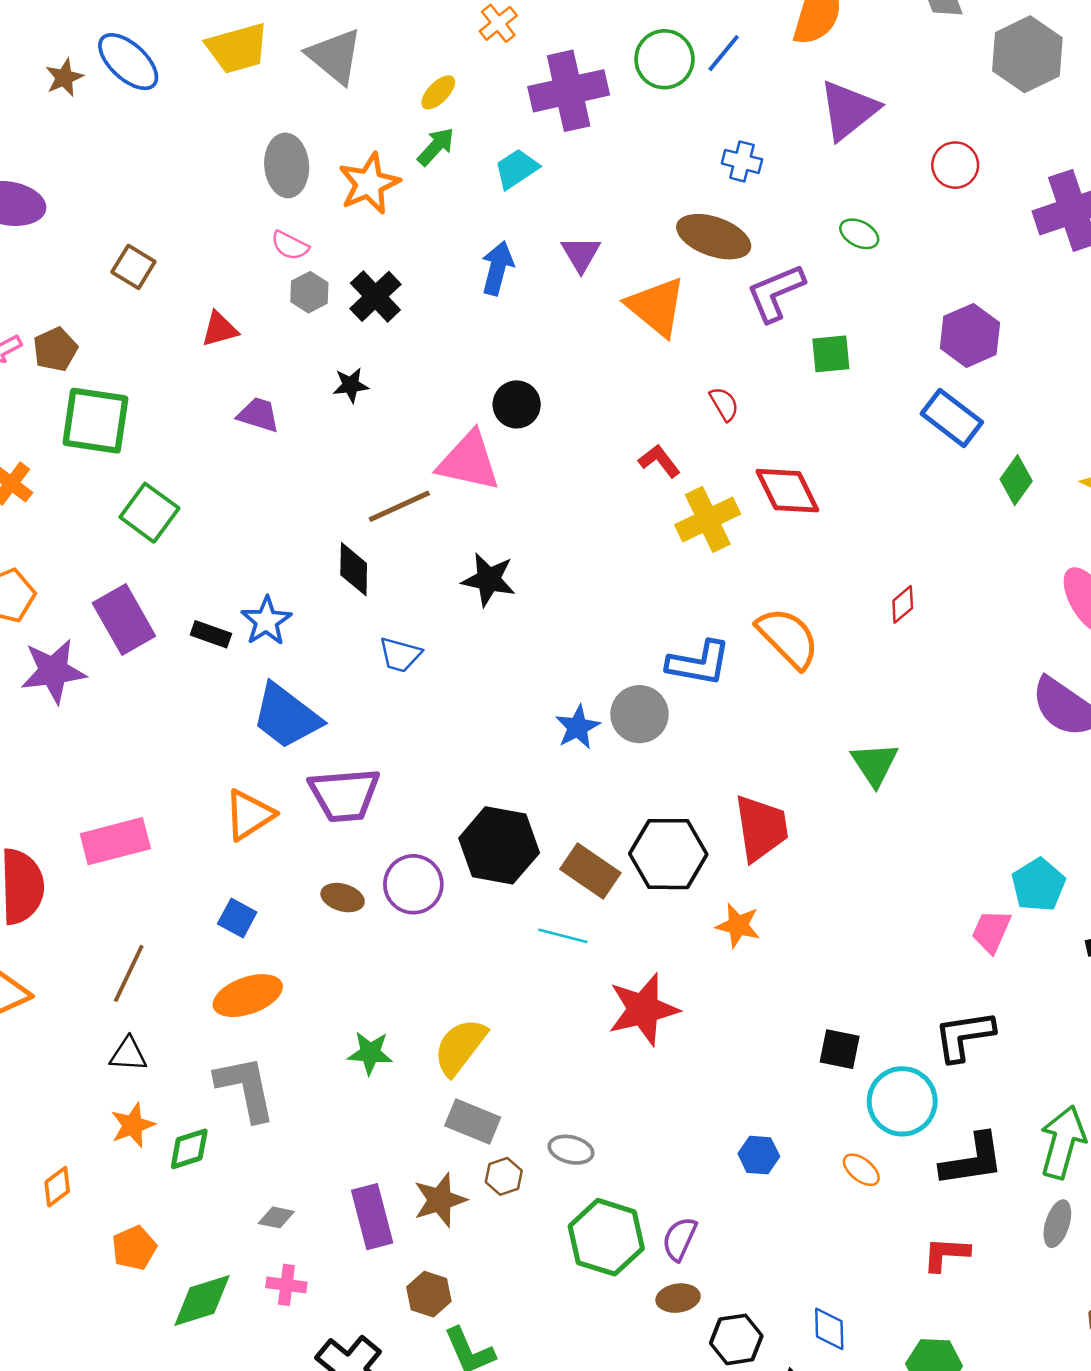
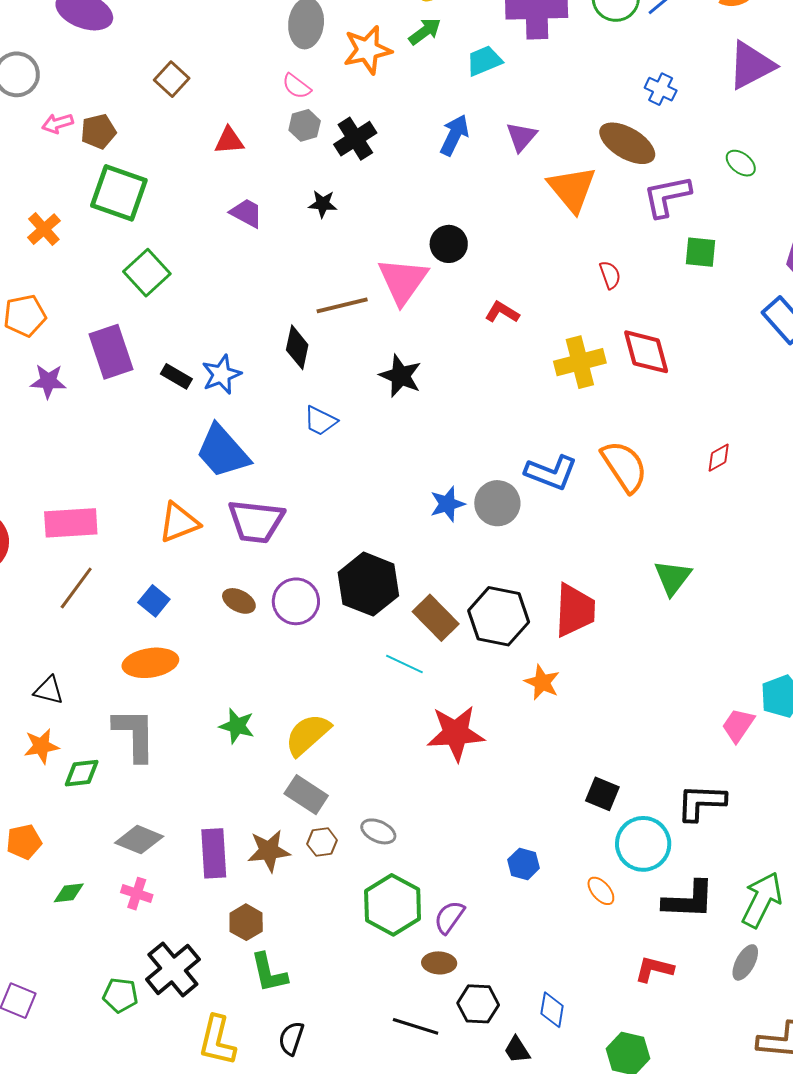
pink triangle: (469, 461) -> (403, 281), turned 42
red L-shape: (659, 461) -> (502, 312), moved, turned -32
purple star: (53, 671) -> (48, 381), size x0.7
brown line: (129, 973) -> (76, 588), moved
gray diamond: (276, 1217) -> (139, 840), size x1.6
green diamond: (202, 1300) -> (69, 893), size x0.6

